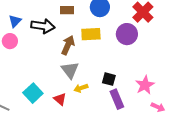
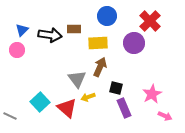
brown rectangle: (67, 10) -> (74, 29), moved
brown arrow: (68, 45) -> (100, 67), moved
red triangle: (60, 99) -> (67, 108), size x1.5

